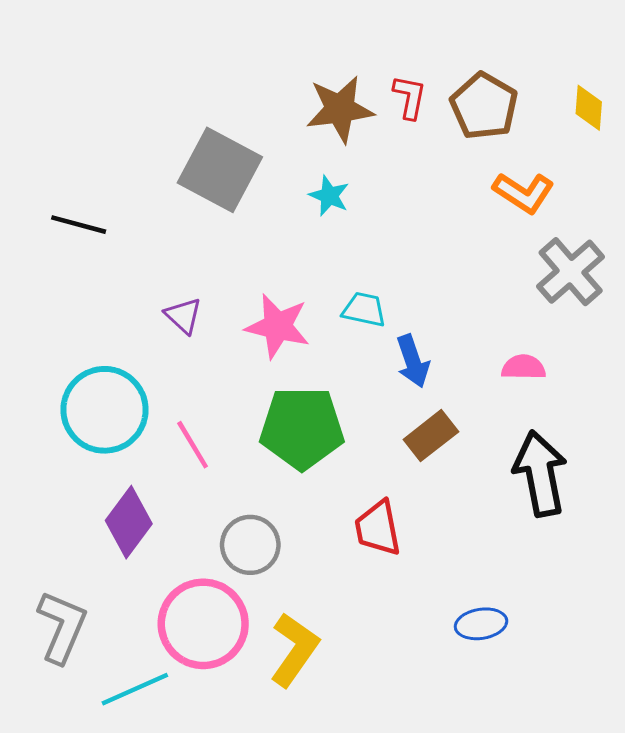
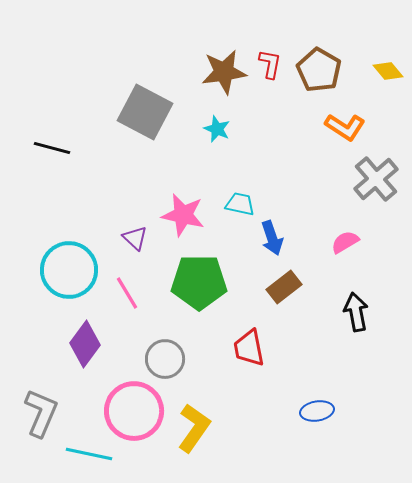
yellow diamond: (589, 108) -> (388, 71), turned -44
purple triangle: (183, 316) -> (135, 238), moved
pink semicircle: (524, 367) -> (345, 242), turned -32
black arrow: (540, 474) -> (356, 312), size x0.7
cyan line: (135, 689) -> (89, 454), turned 36

